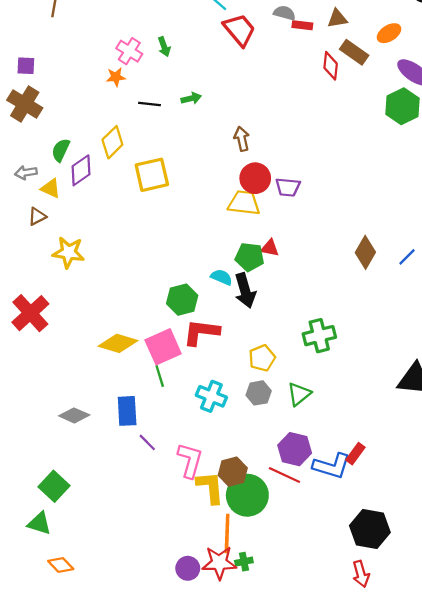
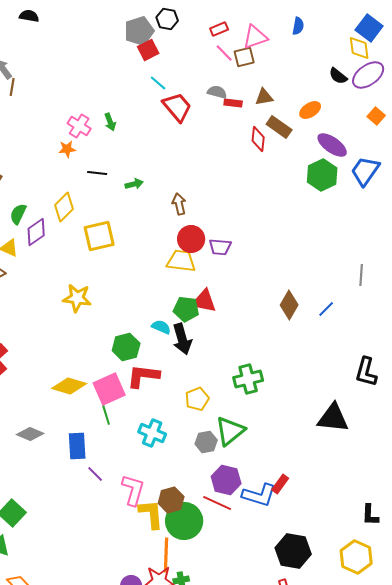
green arrow: (191, 98) -> (134, 184), moved
red triangle: (270, 248) -> (204, 301), size x1.5
yellow star: (69, 252) -> (77, 298), moved
gray hexagon: (259, 393) -> (206, 442), moved
green triangle: (299, 394) -> (230, 431), size x1.4
gray diamond: (74, 415) -> (30, 434), moved

